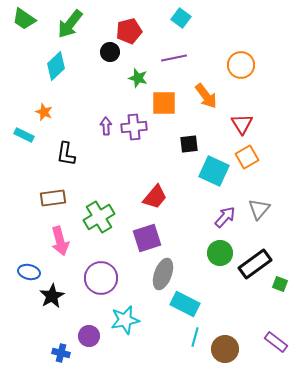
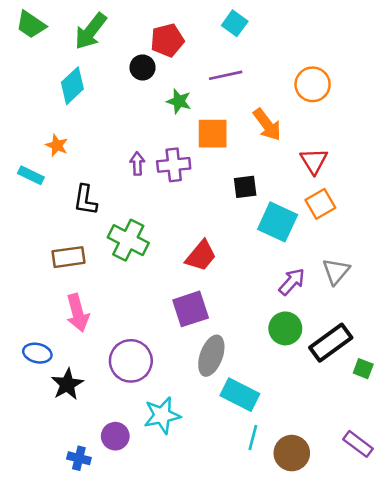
green cross: (99, 217) -> (128, 240), moved, turned -32

